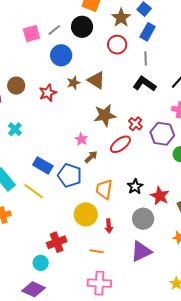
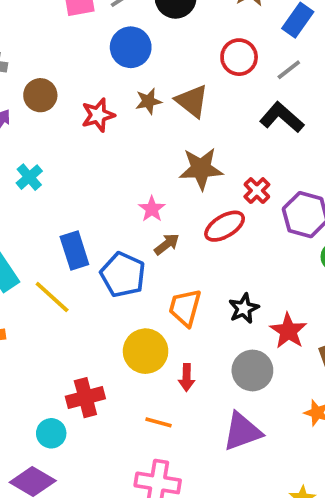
red circle: (117, 45) -> (239, 57), moved
gray line: (146, 58) -> (289, 70), turned 48
blue rectangle: (43, 165) -> (74, 251), turned 36

